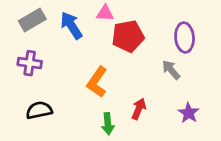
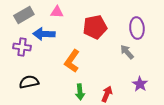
pink triangle: (105, 13) -> (57, 12), moved
blue arrow: (71, 25) -> (44, 34), moved, turned -55
red arrow: (139, 109) -> (107, 94), moved

